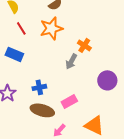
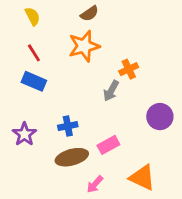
red line: (21, 28) -> (34, 53), moved
orange cross: (84, 45) -> (129, 69), turned 32
brown ellipse: (42, 110) -> (72, 157), turned -30

